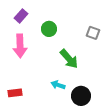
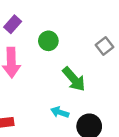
gray square: (93, 33) -> (104, 46), turned 32

